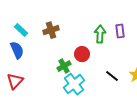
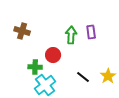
brown cross: (51, 30) -> (22, 31), turned 35
green cross: (64, 66) -> (35, 67), turned 32

